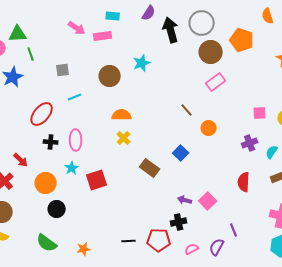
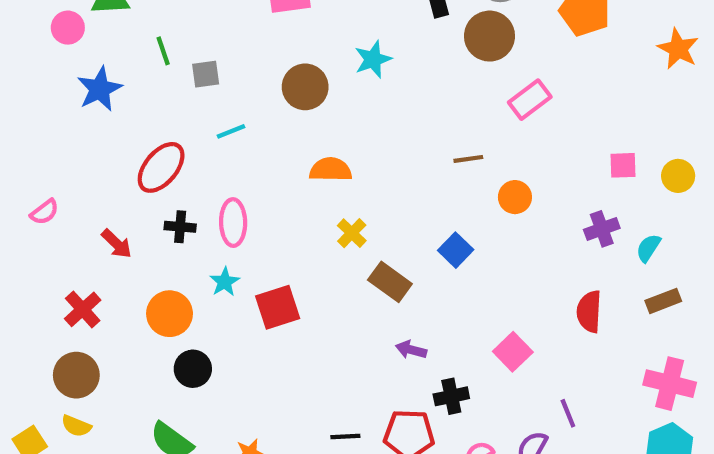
brown circle: (211, 52) -> (490, 36), moved
green line: (31, 54) -> (163, 51), moved
brown line: (187, 110) -> (468, 159), turned -56
yellow cross: (124, 138) -> (352, 233), moved
red arrow: (21, 160) -> (117, 244), moved
purple arrow: (185, 200) -> (411, 350), moved

